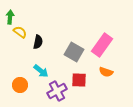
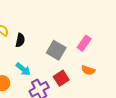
pink rectangle: (102, 45) -> (84, 43), size x0.7
red square: (79, 80) -> (61, 78), turned -35

